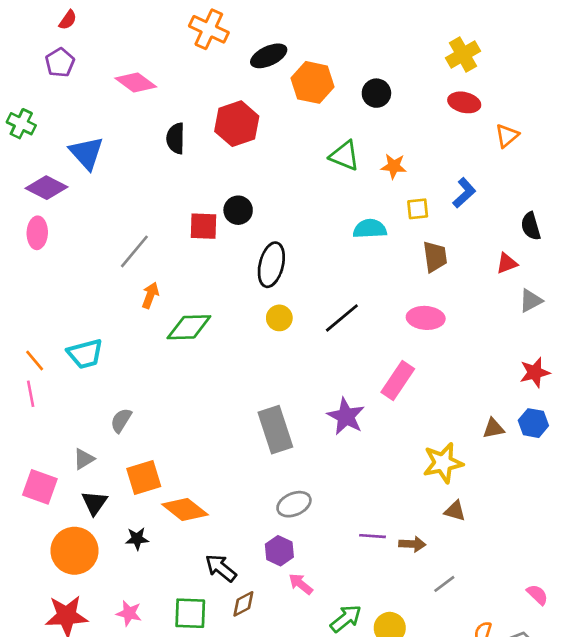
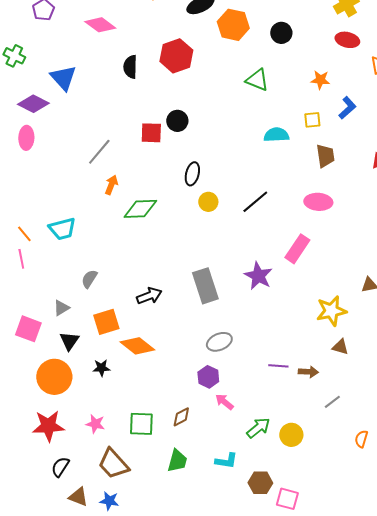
orange star: (394, 166) -> (320, 80), moved
black ellipse: (271, 265) -> (192, 174), moved, size x0.7
black arrow: (221, 568) -> (149, 296), moved, turned 120

